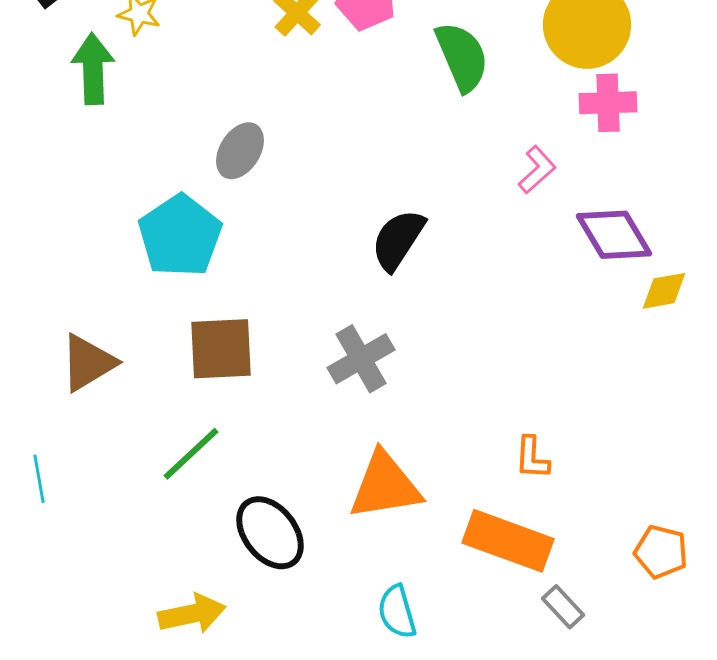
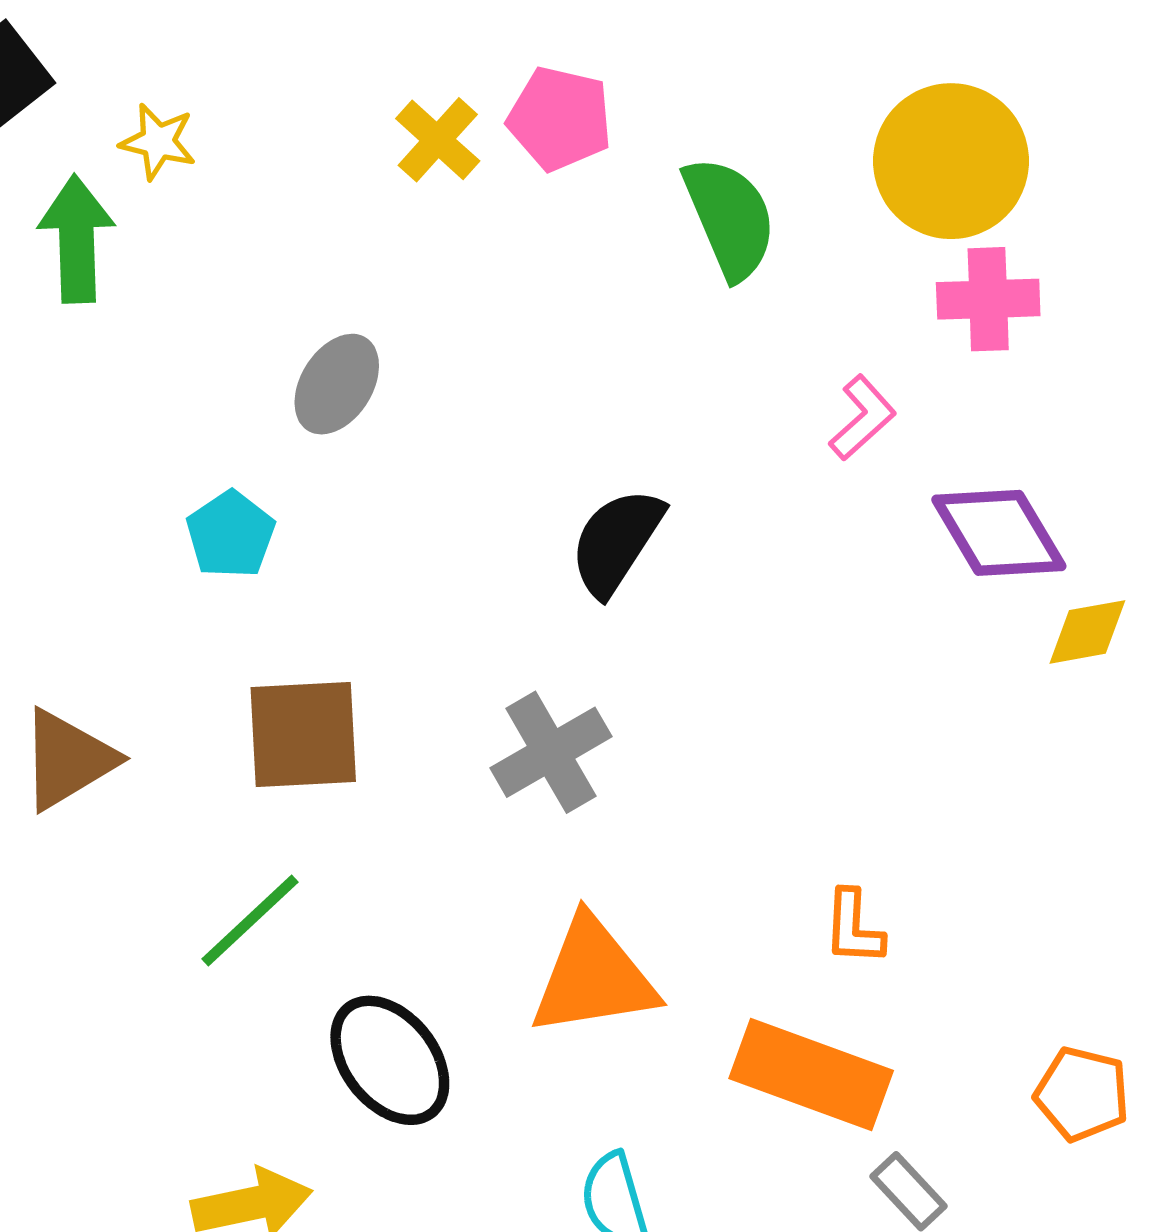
cyan pentagon: (180, 236) -> (231, 535), size x0.6

